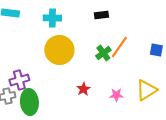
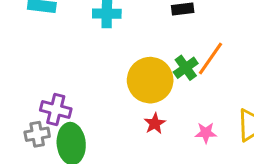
yellow circle: (59, 50) -> (150, 80), moved
purple cross: (19, 80) -> (56, 110), turned 30

